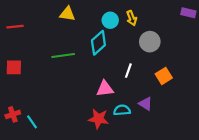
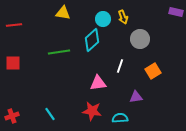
purple triangle: (146, 104) -> (136, 97), turned -40
cyan semicircle: (122, 110) -> (120, 118), moved
red cross: (13, 114) -> (12, 116), moved
cyan line: (32, 122) -> (50, 114), moved

